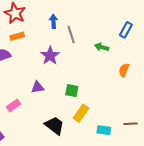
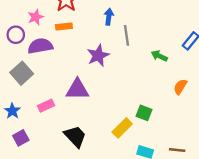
purple triangle: (38, 87) -> (77, 89), size x1.5
green square: (72, 91) -> (144, 113), moved
black trapezoid: (54, 125) -> (75, 136), moved

